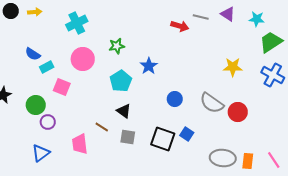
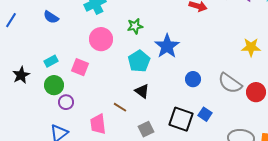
blue semicircle: (33, 54) -> (51, 17), moved
blue star: (149, 66) -> (167, 46), size x1.4
cyan rectangle: (47, 67) -> (51, 61), moved
gray square: (128, 137) -> (146, 129), moved, turned -35

